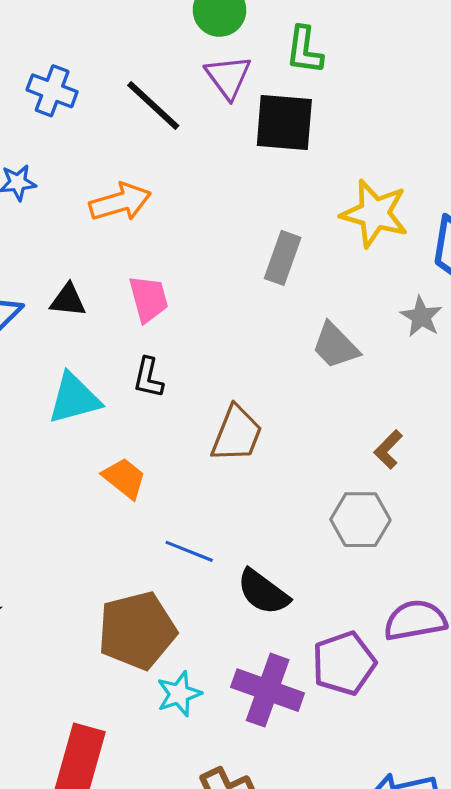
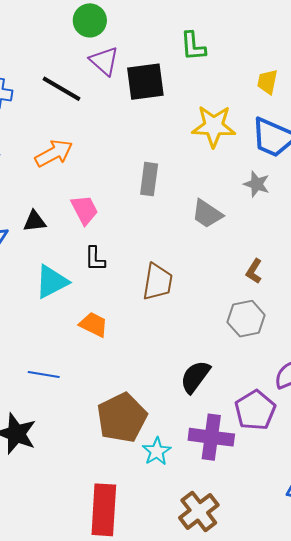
green L-shape: (304, 50) -> (193, 46), moved
gray rectangle: (283, 258) -> (149, 179), moved
blue line: (189, 551) -> (44, 375), moved
black semicircle: (263, 592) -> (195, 377), turned 102

